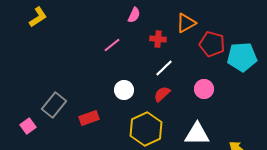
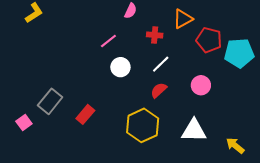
white circle: (124, 90) -> (120, 67), moved
red rectangle: (89, 118) -> (85, 114), turned -30

